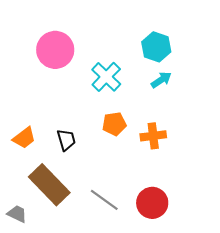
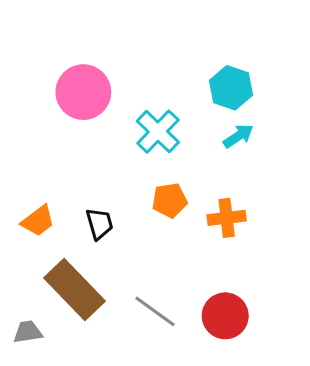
gray trapezoid: (17, 214) -> (28, 332), turned -35

